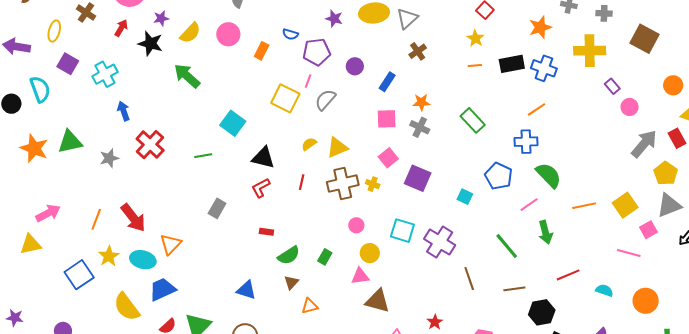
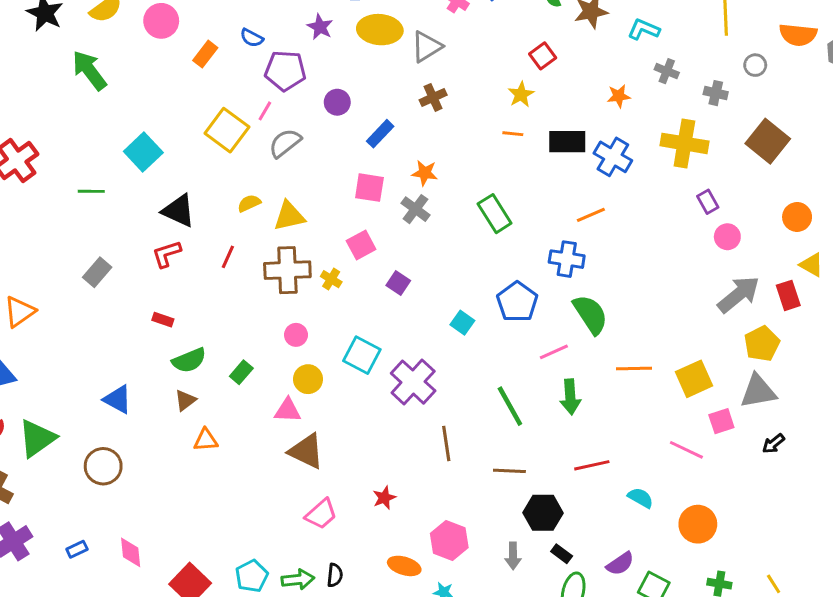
orange star: (540, 27) -> (619, 96), size x0.7
purple square: (418, 178) -> (398, 283), size x0.6

